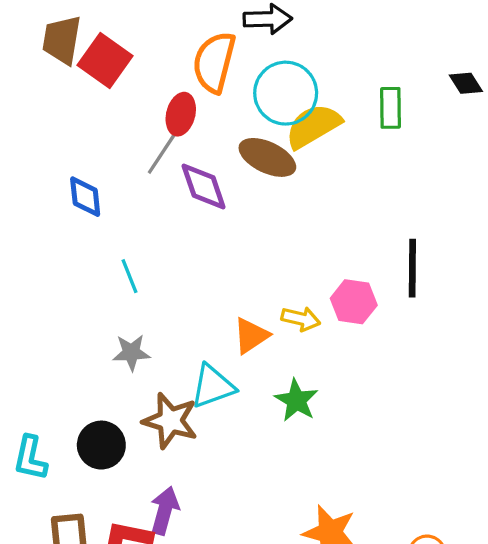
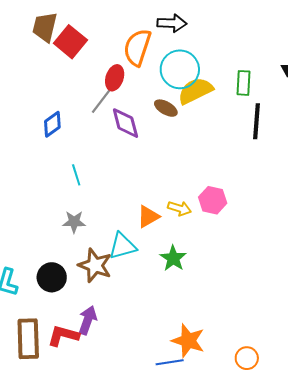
brown ellipse: (267, 157) -> (166, 108), size x0.7
blue diamond: (85, 197) -> (52, 124), turned 56
black line: (412, 268) -> (257, 121), moved

